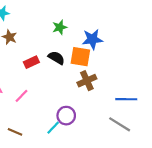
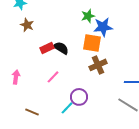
green star: (60, 27) -> (88, 16), moved
black semicircle: (56, 58) -> (61, 48), moved
pink line: (22, 96) -> (53, 77), moved

